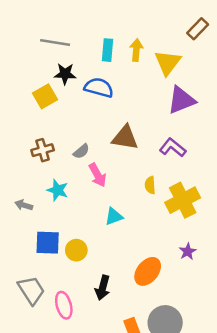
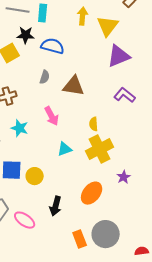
cyan rectangle: (108, 50) -> (43, 13), moved
purple L-shape: (173, 148) -> (125, 95), moved
gray semicircle: (81, 151) -> (45, 77), moved, turned -32
yellow cross: (183, 200) -> (100, 149), moved
pink ellipse: (64, 305) -> (25, 220), turned -40

